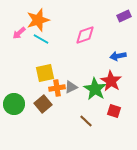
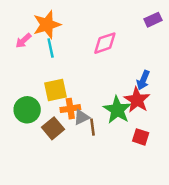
cyan line: (41, 39) -> (51, 48), turned 49
blue arrow: (118, 56) -> (143, 80), moved, turned -56
gray triangle: (71, 87) -> (81, 117), moved
green circle: (14, 104) -> (27, 110), moved
brown line: (86, 121) -> (93, 127), moved, turned 40

